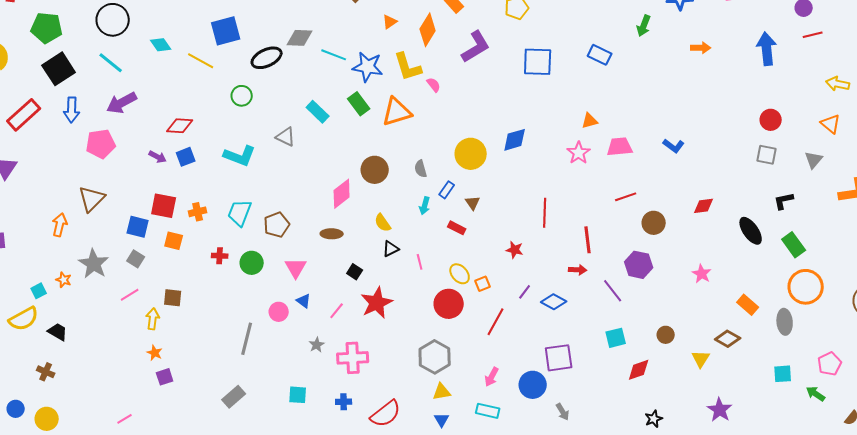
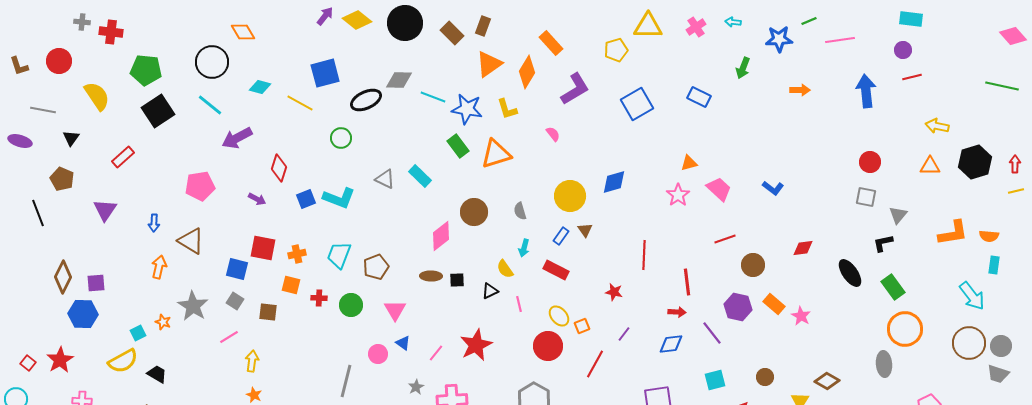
orange triangle: (390, 22) -> (489, 64), size x1.8
cyan diamond: (161, 45) -> (260, 87), turned -40
blue square: (538, 62) -> (637, 104), turned -32
yellow L-shape: (408, 67) -> (507, 109), size x0.7
pink semicircle: (434, 85) -> (553, 134), moved
purple arrow: (122, 103) -> (237, 138), moved
blue arrow: (72, 110) -> (154, 223), moved, size x0.7
cyan rectangle: (318, 112) -> (420, 176), moved
red rectangle: (24, 115) -> (123, 157), size x0.7
orange triangle: (831, 124) -> (930, 166), turned -40
red diamond: (180, 126) -> (279, 168), turned -76
pink trapezoid: (620, 147) -> (719, 189), turned 48
blue square: (186, 157) -> (306, 199), moved
gray triangle: (814, 160) -> (898, 215), moved
blue rectangle: (447, 190) -> (561, 236), moved
brown triangle: (92, 199) -> (191, 241), turned -44
brown triangle: (473, 203) -> (585, 230), moved
yellow semicircle: (383, 223) -> (505, 269), moved
red rectangle: (457, 228) -> (556, 270), size x1.4
orange square: (174, 241) -> (291, 285), moved
black square: (355, 272) -> (457, 280), moved, turned -35
brown square: (173, 298) -> (268, 312), moved
blue diamond: (554, 302) -> (671, 344), moved, turned -35
orange rectangle: (748, 305) -> (774, 304), moved

